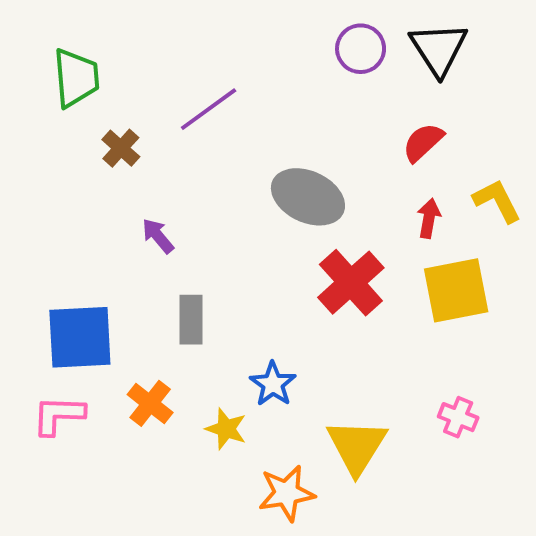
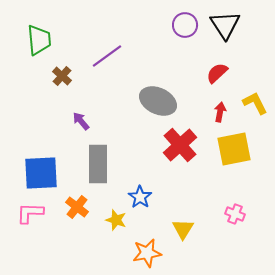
gray rectangle: (191, 320) -> (98, 164), size x1.5
yellow triangle: (357, 446) -> (183, 229), size x0.7

